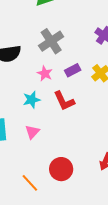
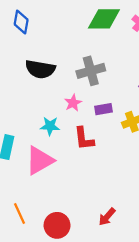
pink triangle: (32, 132) -> (40, 160), size x1.8
red circle: (61, 169) -> (57, 225), moved

